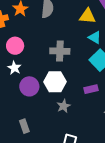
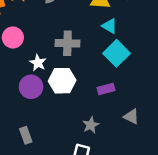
white star: (14, 68) -> (38, 63), moved
gray star: (64, 106) -> (91, 125), moved

